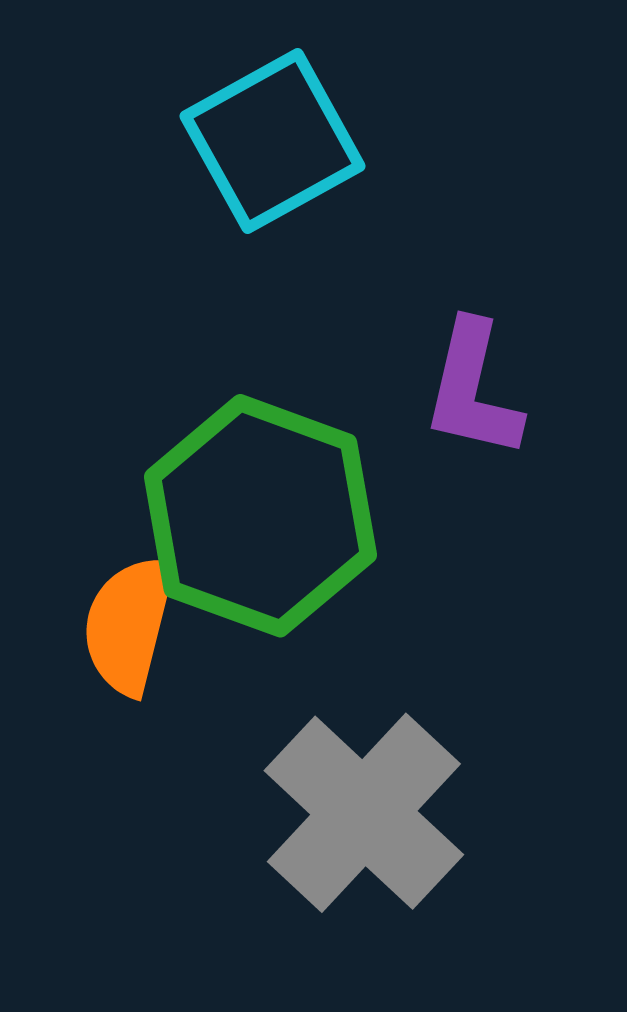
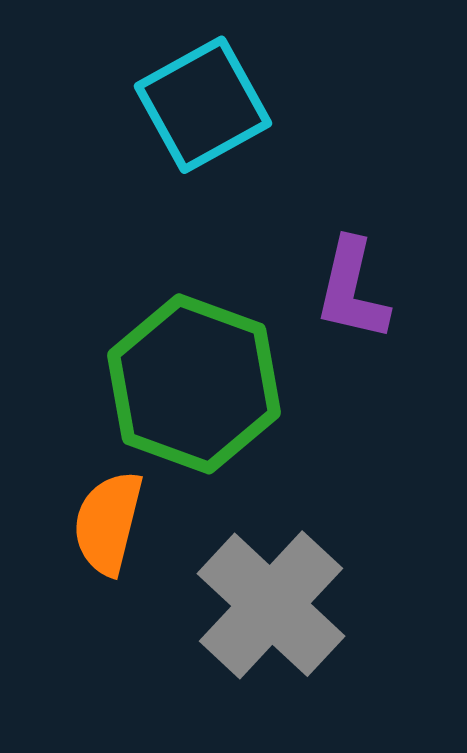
orange semicircle: (129, 625) -> (108, 523), moved

